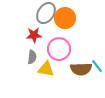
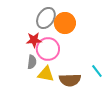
pink circle: (59, 49) -> (48, 49), moved
brown semicircle: (81, 69) -> (70, 80), moved

